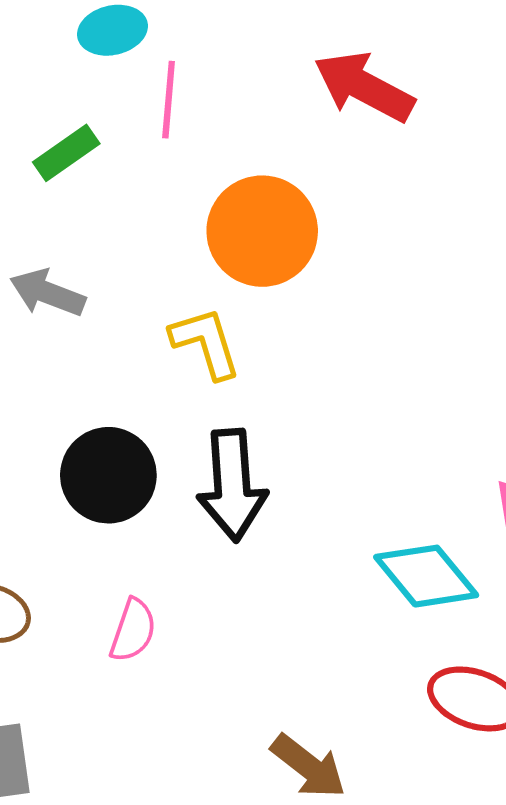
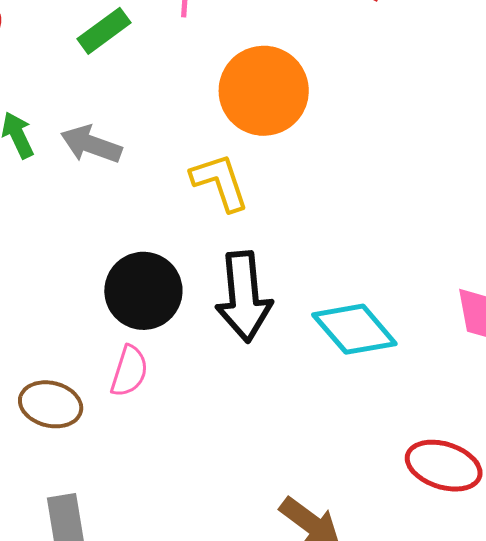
cyan diamond: (426, 576) -> (354, 329), moved
pink semicircle: (133, 630) -> (129, 371), moved

